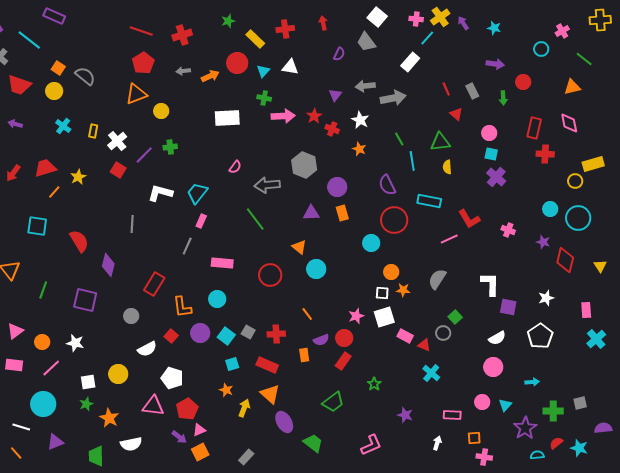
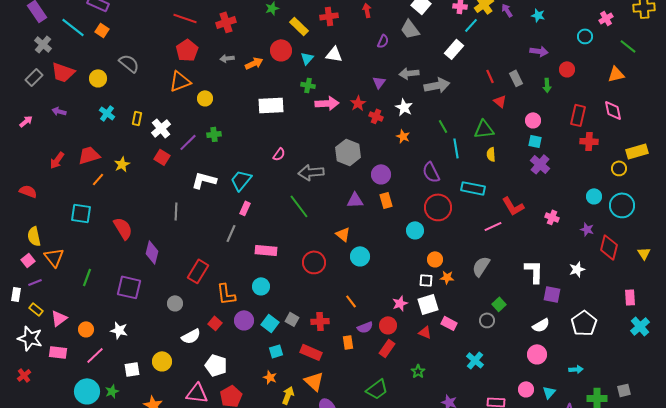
orange square: (58, 68) -> (102, 30), moved
white star: (546, 298) -> (577, 269), moved
red triangle: (424, 345) -> (425, 332), moved
green star: (86, 404) -> (112, 391), moved

